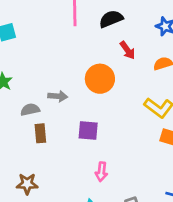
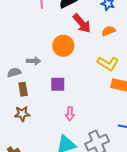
red arrow: (128, 50) -> (82, 23), size x1.5
brown star: (27, 184) -> (22, 114), moved

